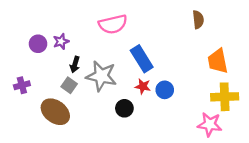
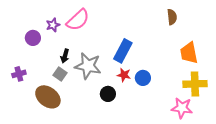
pink semicircle: (113, 24) -> (78, 20), moved, turned -30
purple star: (61, 41) -> (53, 25), moved
blue rectangle: (142, 59) -> (123, 51), turned 60

